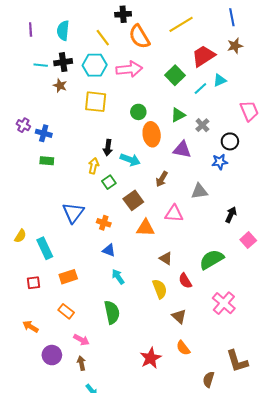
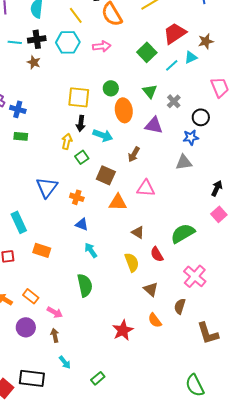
brown star: (235, 46) -> (206, 41), moved
pink arrow: (129, 69) -> (102, 46), size x0.7
yellow square: (96, 102) -> (79, 97), moved
green triangle: (178, 115) -> (150, 91), turned -42
gray triangle: (199, 191) -> (184, 162), moved
brown square: (133, 200) -> (106, 175), turned -30
black arrow: (231, 215) -> (217, 188), moved
orange rectangle: (68, 277) -> (42, 250), turned 36
orange rectangle: (66, 311) -> (31, 296), moved
brown semicircle: (209, 379) -> (180, 306), moved

